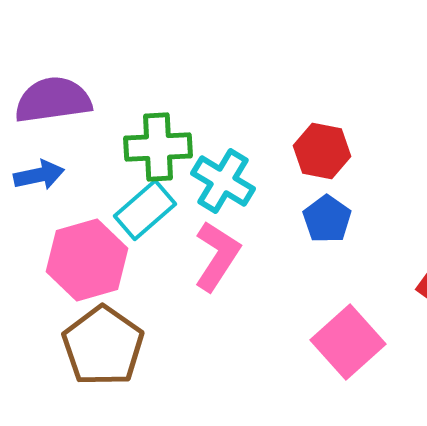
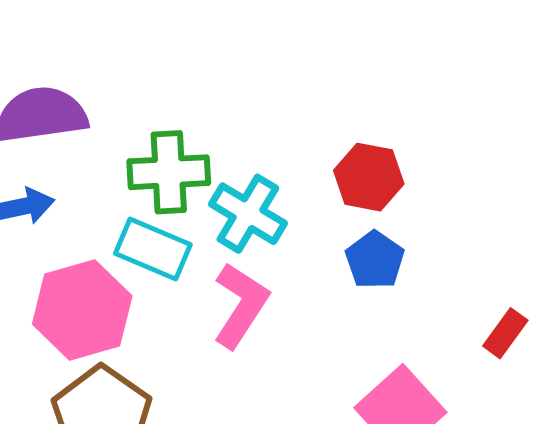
cyan rectangle: (145, 210) -> (153, 249), turned 64

